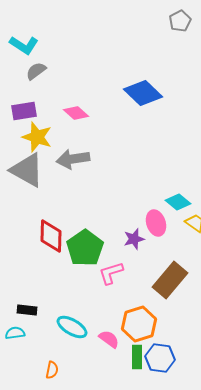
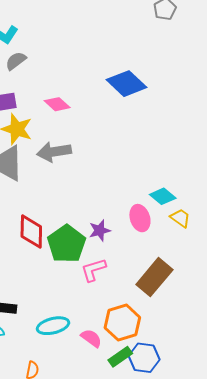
purple star: (134, 239) -> (100, 230), moved
cyan ellipse: (72, 327) -> (53, 326), turned -44
green rectangle: (137, 357) -> (120, 357), turned 55

